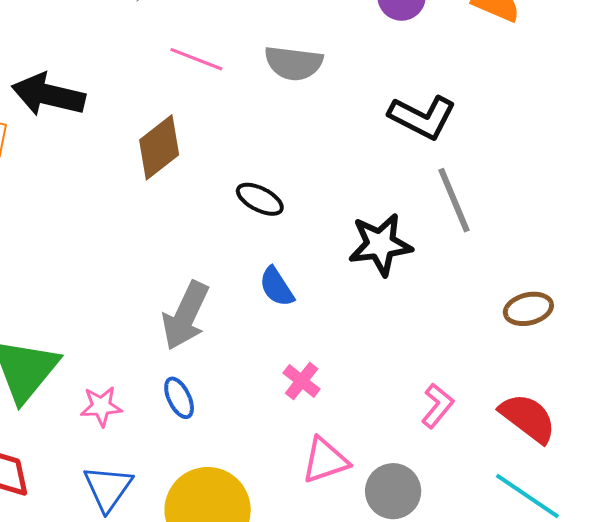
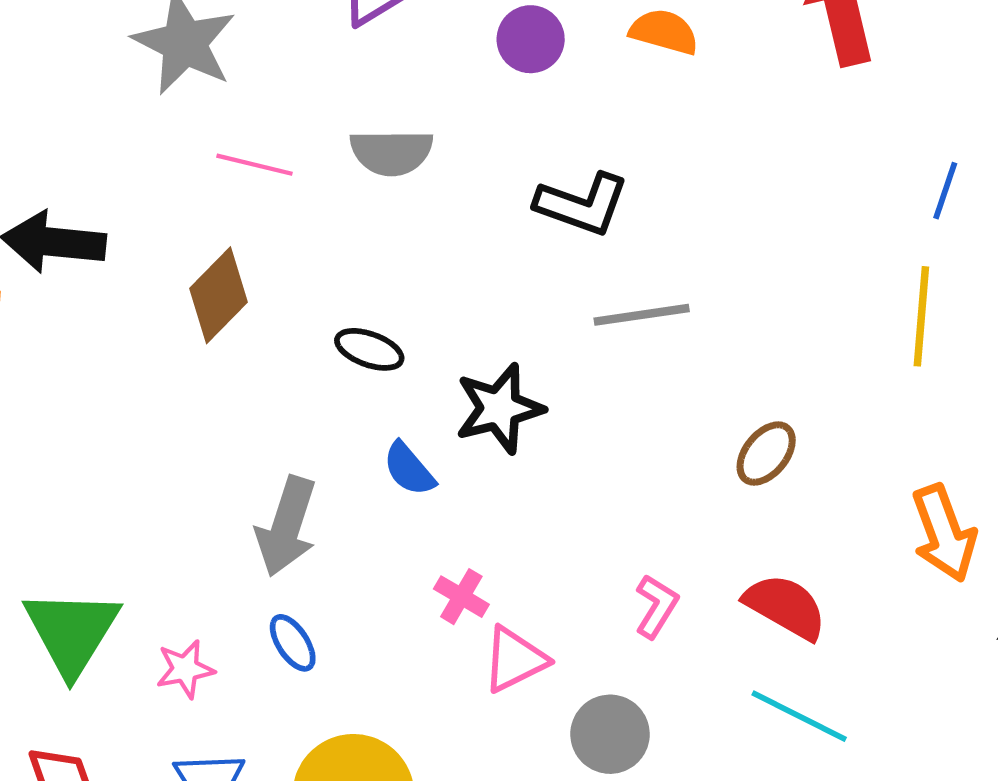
gray line: (454, 200) -> (642, 315), turned -68
black star: (380, 244) -> (499, 408), moved
brown ellipse: (528, 309) -> (766, 454), turned -30
pink triangle: (325, 460) -> (515, 660), moved

